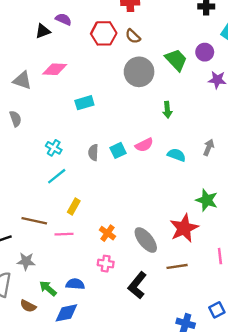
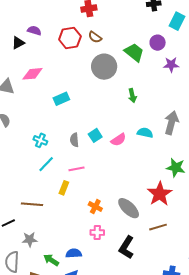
pink semicircle: (144, 145) -> (119, 140), moved
gray arrow: (209, 147) -> (171, 123), size x1.6
pink line: (64, 234) -> (77, 169), moved

